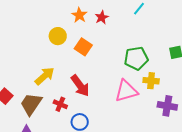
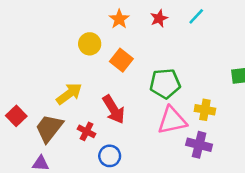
red star: (102, 17) -> (159, 18), moved
green pentagon: (136, 58) -> (165, 84), moved
purple cross: (167, 106) -> (199, 145), moved

